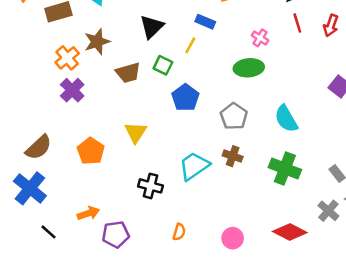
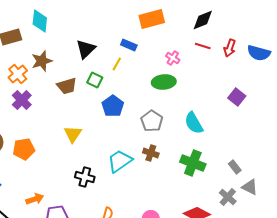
red line: (297, 23) -> (203, 46), turned -56
orange pentagon: (91, 151) -> (24, 149), moved, turned 30

